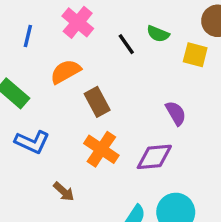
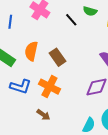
orange semicircle: (66, 72) -> (31, 51), moved, turned -42
orange cross: (101, 149) -> (49, 87), moved

